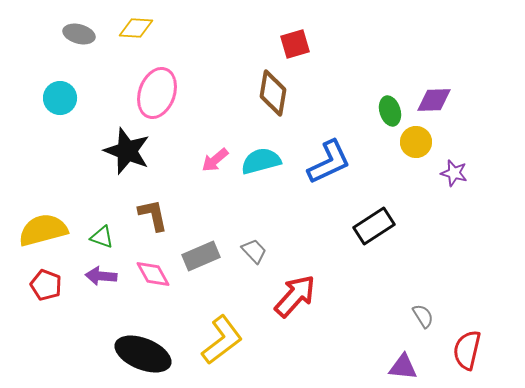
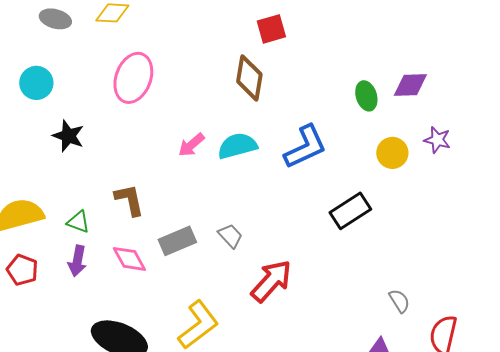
yellow circle: (416, 142) -> (392, 153), moved
black star: (127, 151) -> (68, 136), moved, size x0.7
purple star: (454, 173) -> (437, 140), moved
purple arrow: (101, 276) -> (77, 261), turned -84

